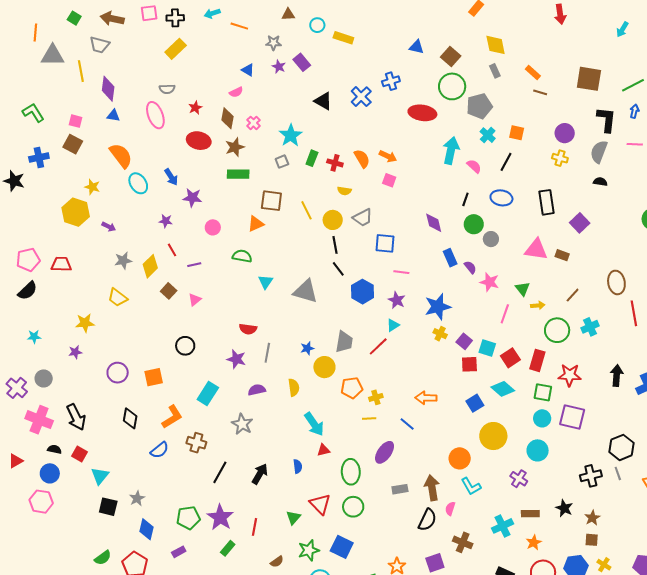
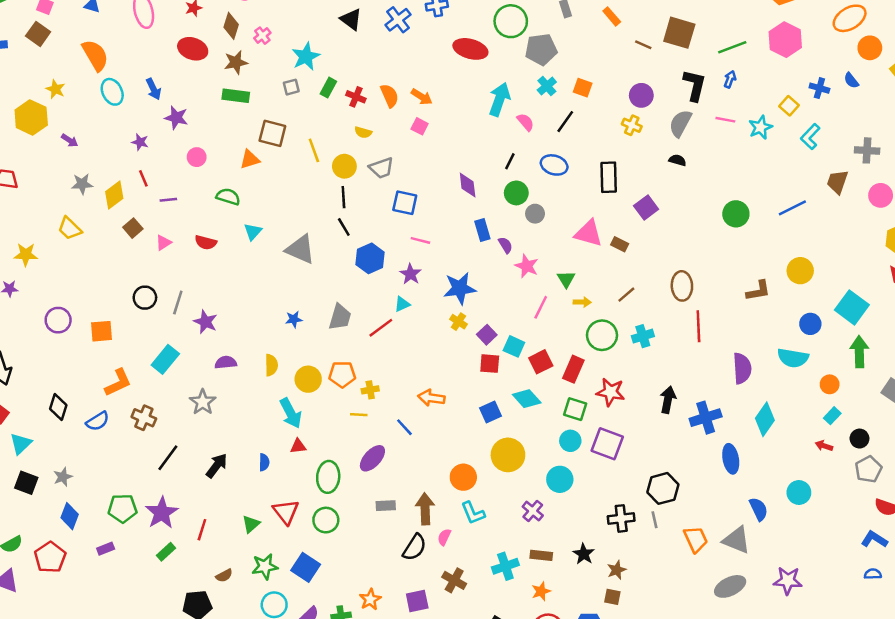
brown line: (540, 92) -> (643, 45), moved
red semicircle: (248, 329) -> (206, 242), moved
gray line: (267, 353) -> (178, 303), moved
yellow circle: (324, 367) -> (308, 379), moved
black diamond: (130, 418) -> (58, 407), moved

